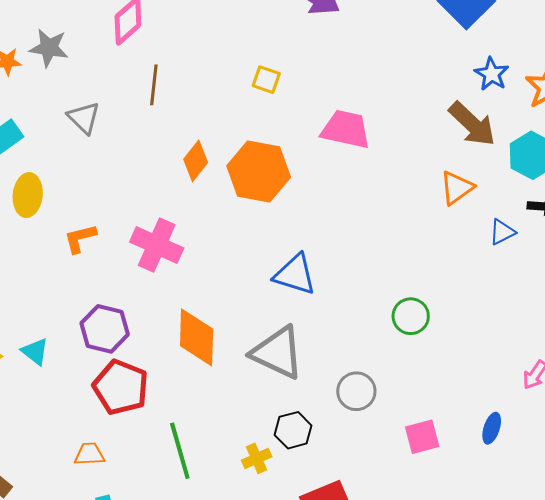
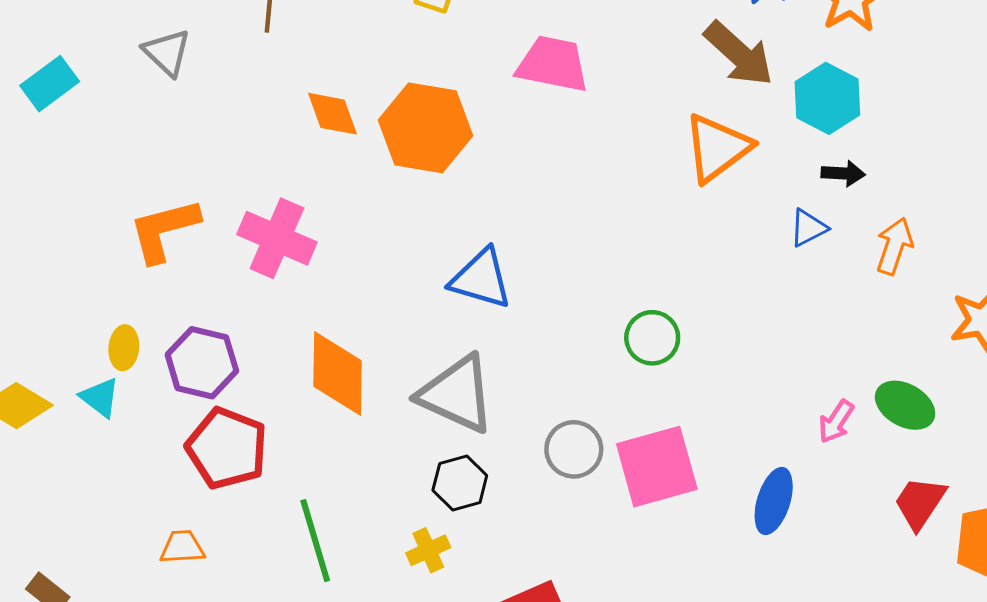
orange diamond: (196, 161) -> (333, 114), turned -57
orange triangle: (457, 188) -> (717, 148), size x1.4
yellow ellipse: (28, 195) -> (124, 348), moved, size x0.7
blue triangle: (502, 232) -> (808, 228), moved
orange L-shape: (80, 238) -> (164, 230), size x1.5
blue ellipse: (492, 428) -> (774, 501), size x1.4
black hexagon: (293, 430) -> (460, 483), moved
pink square: (422, 437) -> (657, 467), moved, size x1.6

